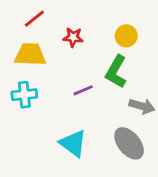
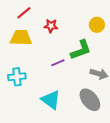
yellow circle: (126, 36) -> (97, 25), moved
green L-shape: (116, 72) -> (81, 50), turned -140
cyan cross: (24, 95) -> (17, 77), moved

